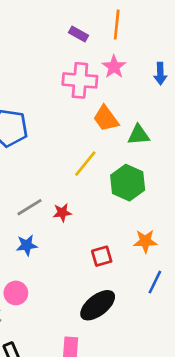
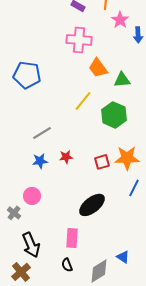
pink star: (114, 67) -> (120, 20), moved
red star: (62, 213) -> (66, 157), moved
orange star: (145, 241) -> (127, 158), size x1.4
red square: (102, 256) -> (102, 162), moved

